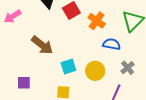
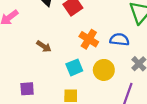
orange cross: (97, 21) -> (89, 39), moved
brown arrow: (42, 45) -> (44, 46), size x0.6

